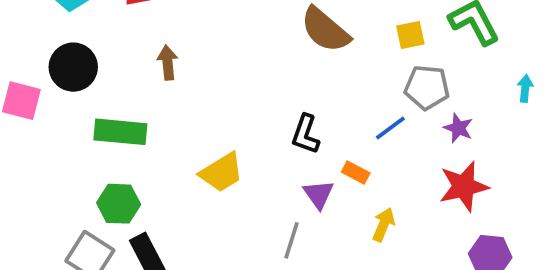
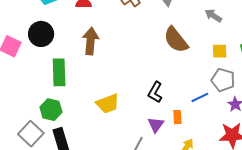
brown arrow: (168, 63) -> (91, 41), size x1.5
green rectangle: (120, 132) -> (59, 72), turned 72
orange rectangle: (356, 172) -> (177, 117), turned 48

